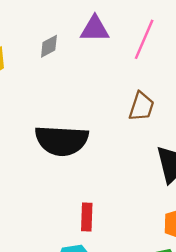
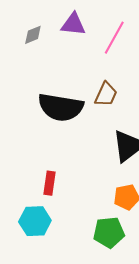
black semicircle: (62, 140) -> (61, 107), moved

